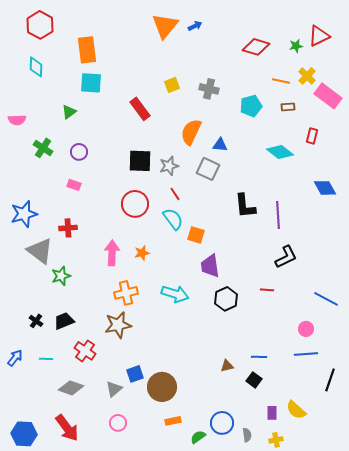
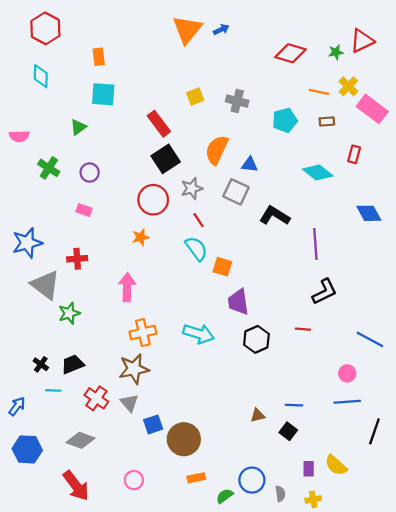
orange rectangle: (87, 50) -> (99, 57), size x0.6
black square: (140, 161) -> (166, 159), moved, turned -35
red circle: (135, 204) -> (153, 200), moved
black L-shape: (245, 206) -> (275, 216), moved, turned 128
orange star: (142, 253) -> (141, 237), moved
cyan line: (46, 359) -> (53, 390), moved
gray triangle: (114, 389) -> (129, 403), moved, turned -30
blue hexagon: (24, 434) -> (27, 449), moved

